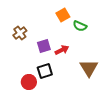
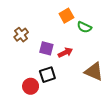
purple square: (44, 46) -> (46, 48), turned 32
brown triangle: (89, 68) -> (94, 71), turned -36

